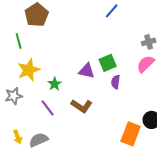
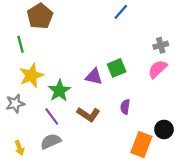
purple semicircle: (116, 82) -> (125, 107), moved
green star: (55, 84) -> (59, 91), size x1.5
gray semicircle: (39, 140) -> (51, 141), moved

